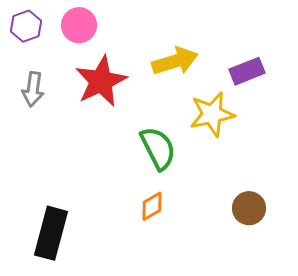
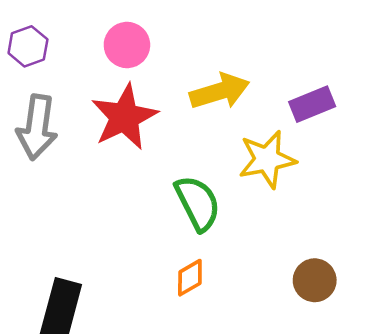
pink circle: (79, 25) -> (127, 45), moved
gray arrow: (33, 89) -> (37, 127), size x1.4

